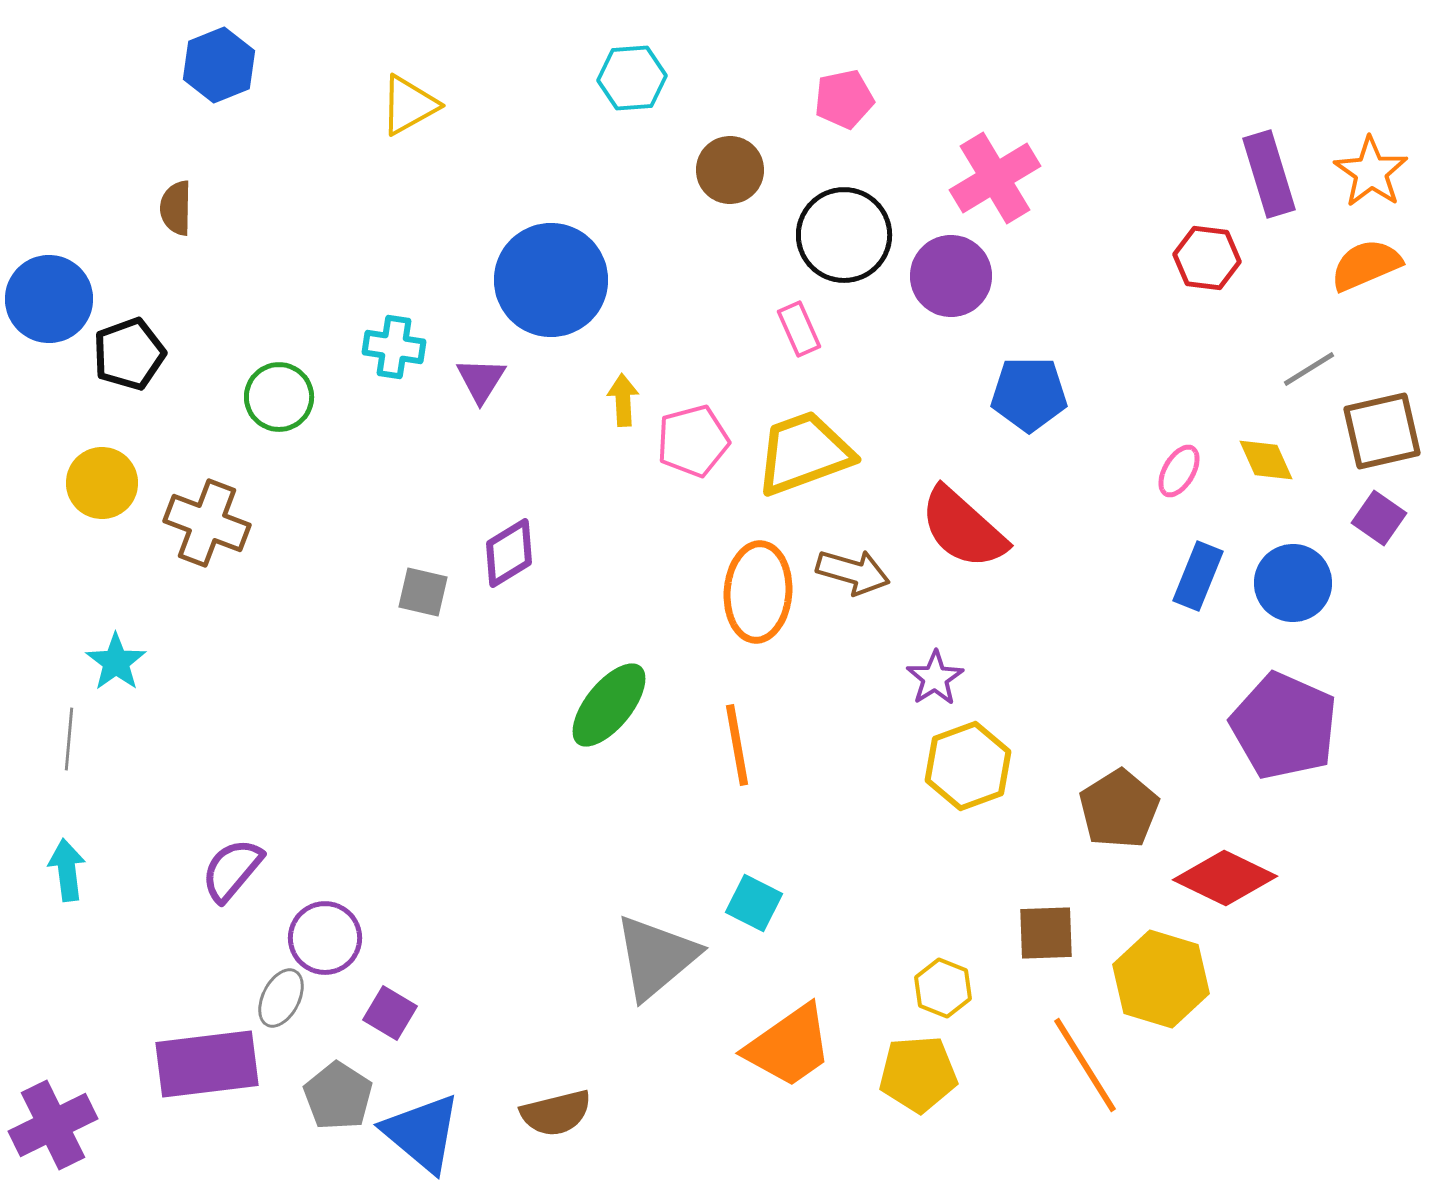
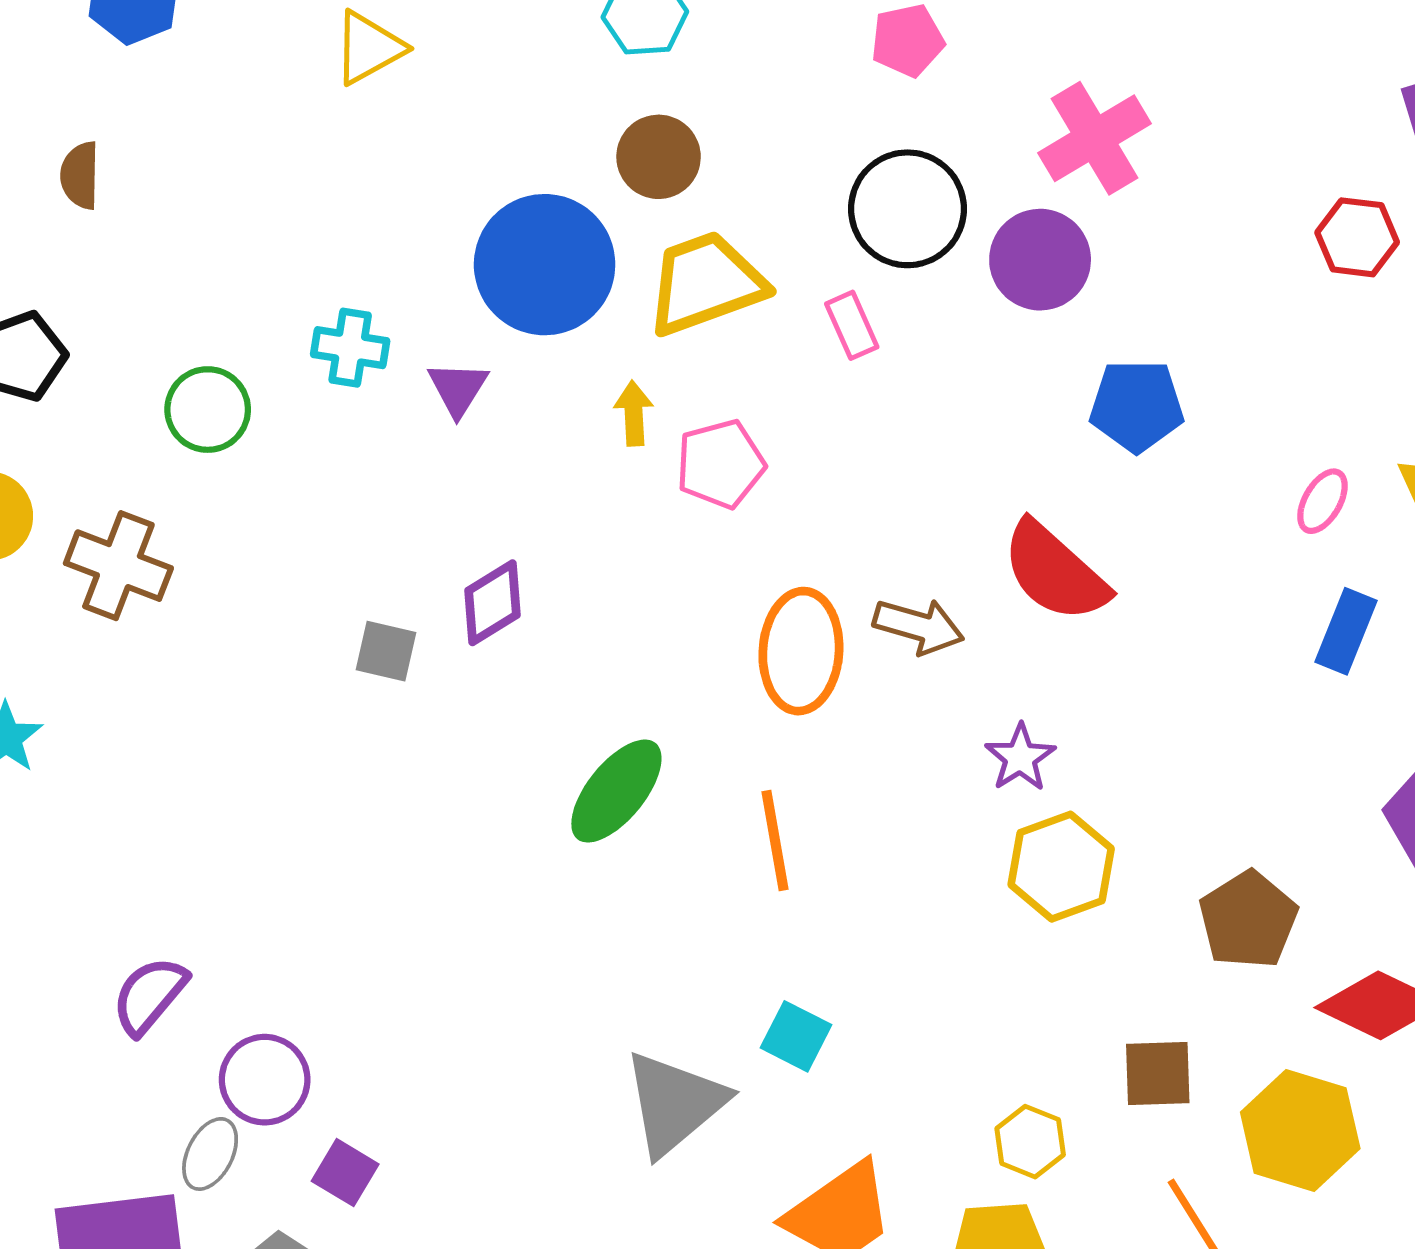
brown circle: (730, 170) -> (659, 157), moved
yellow trapezoid: (804, 453) -> (706, 283), moved

